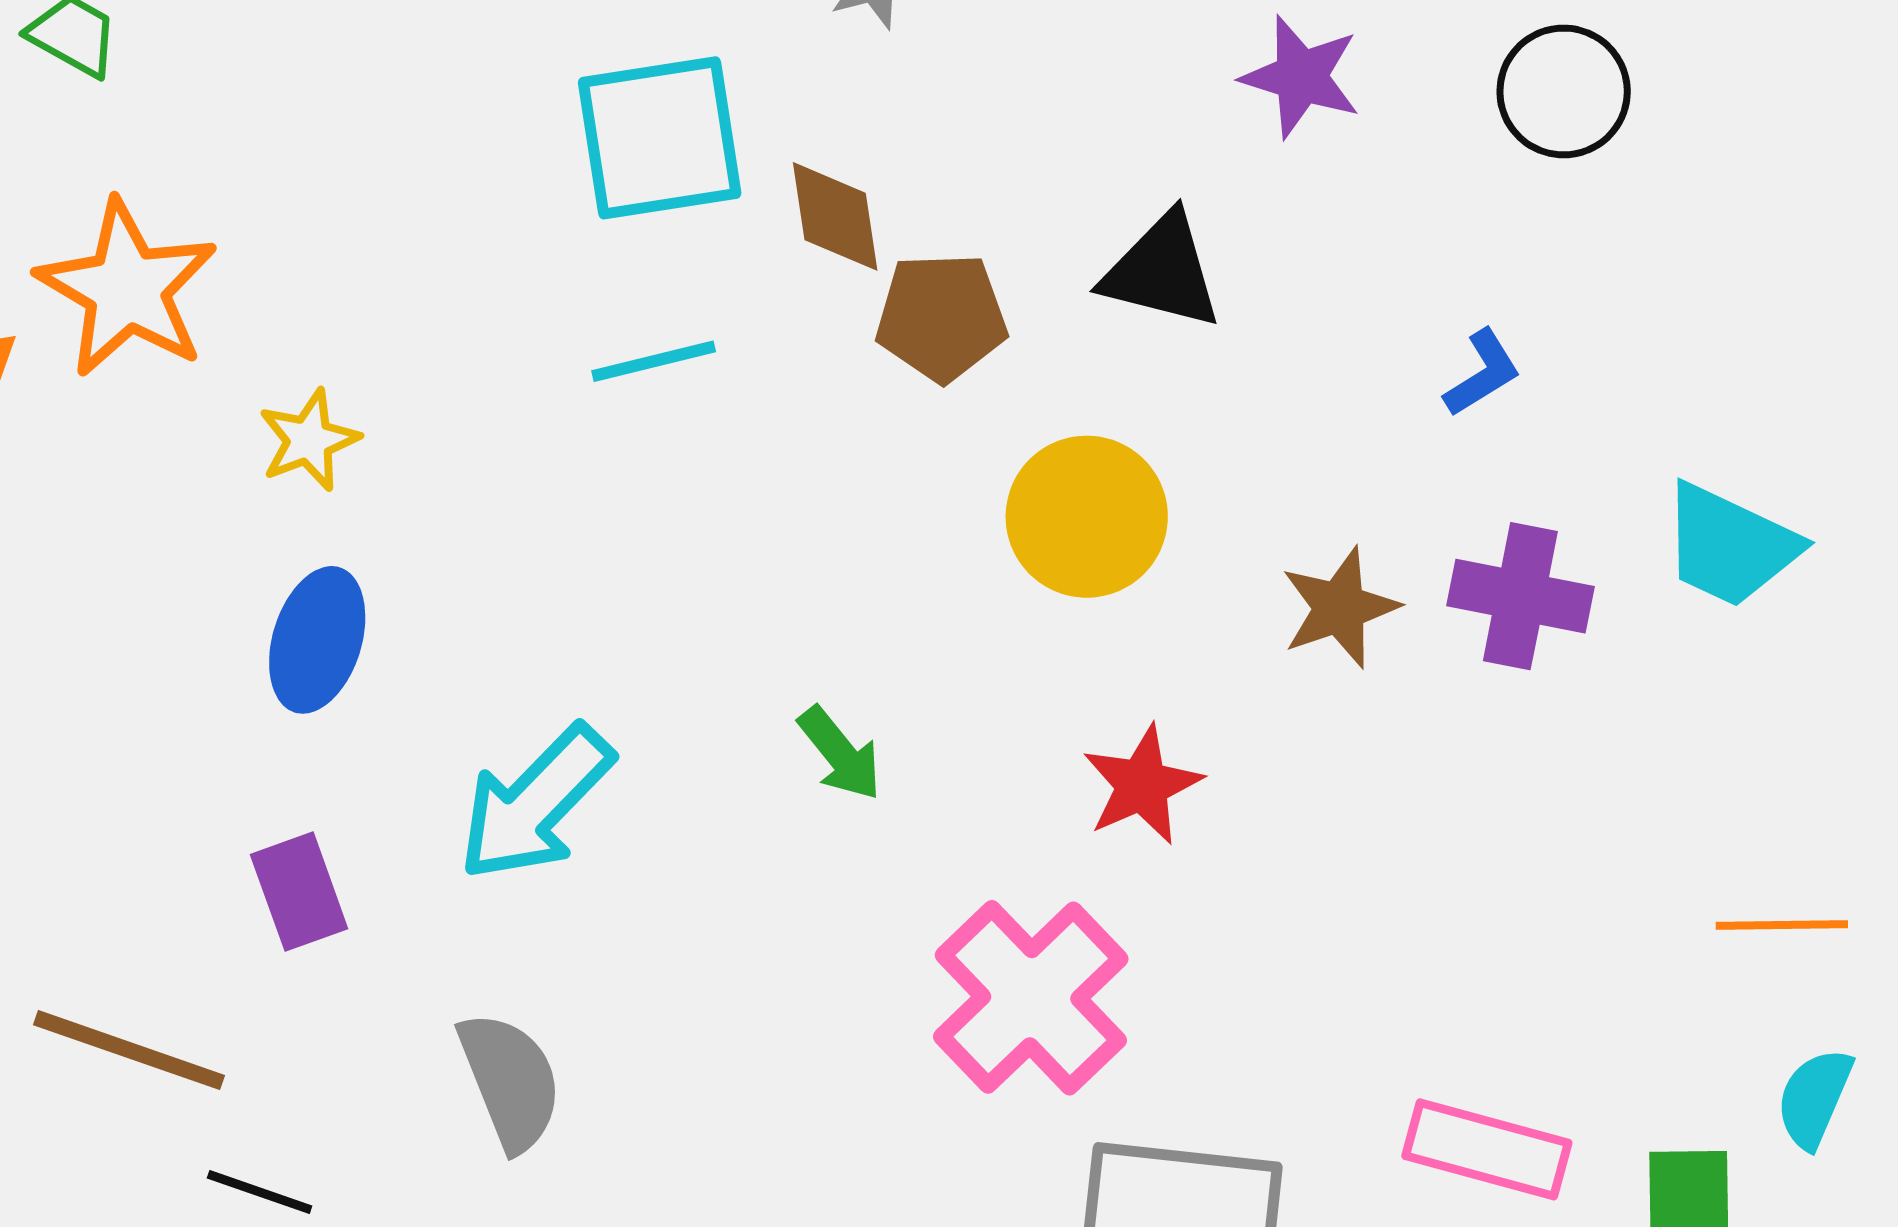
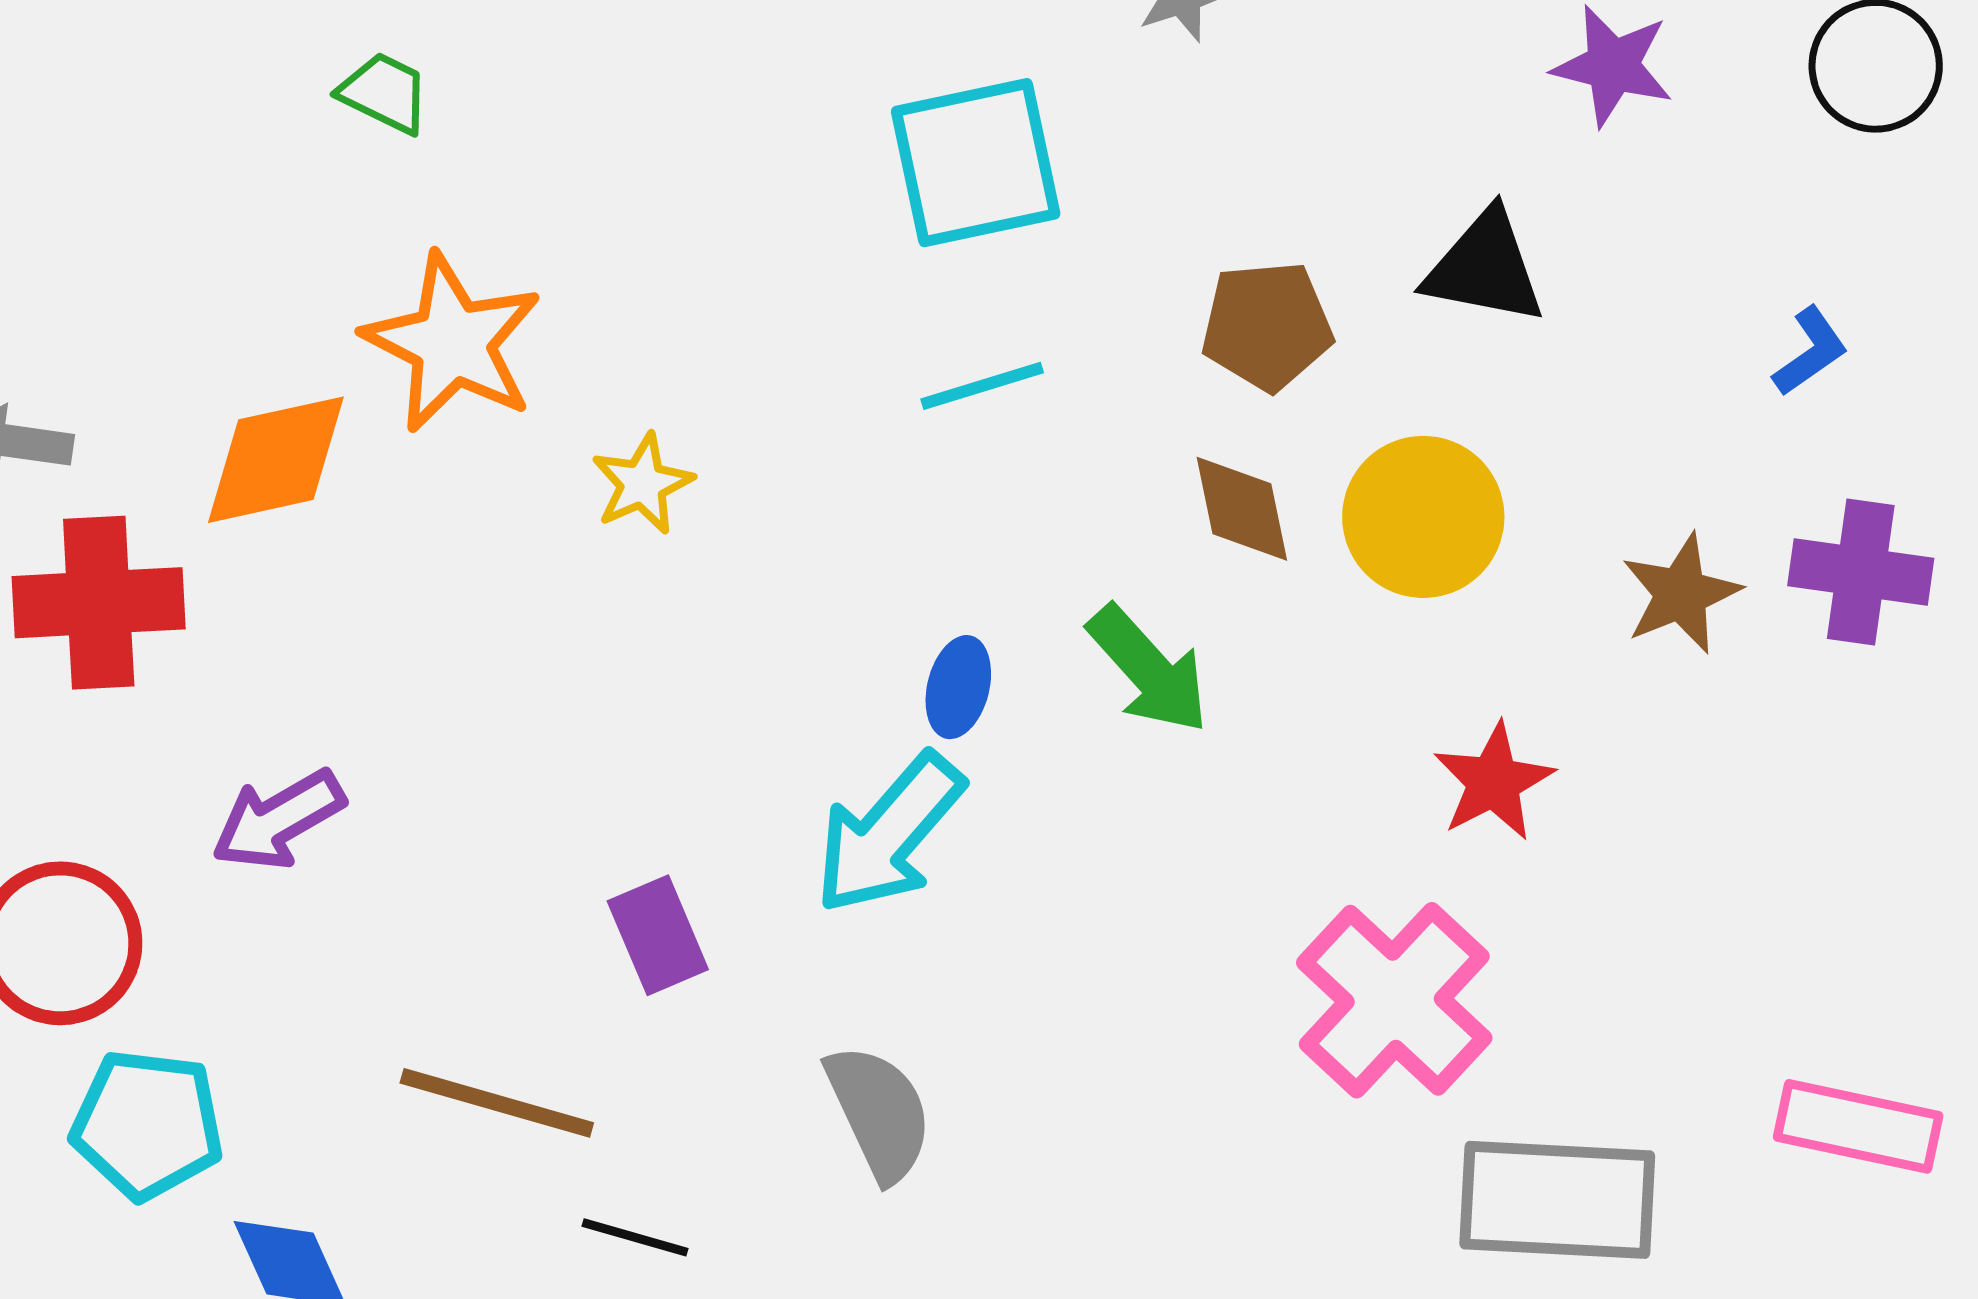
brown diamond: (835, 216) -> (1242, 509), moved
blue ellipse: (317, 640) -> (958, 687), moved, size x0.7
green arrow: (840, 754) -> (1149, 669), moved, size x1.4

